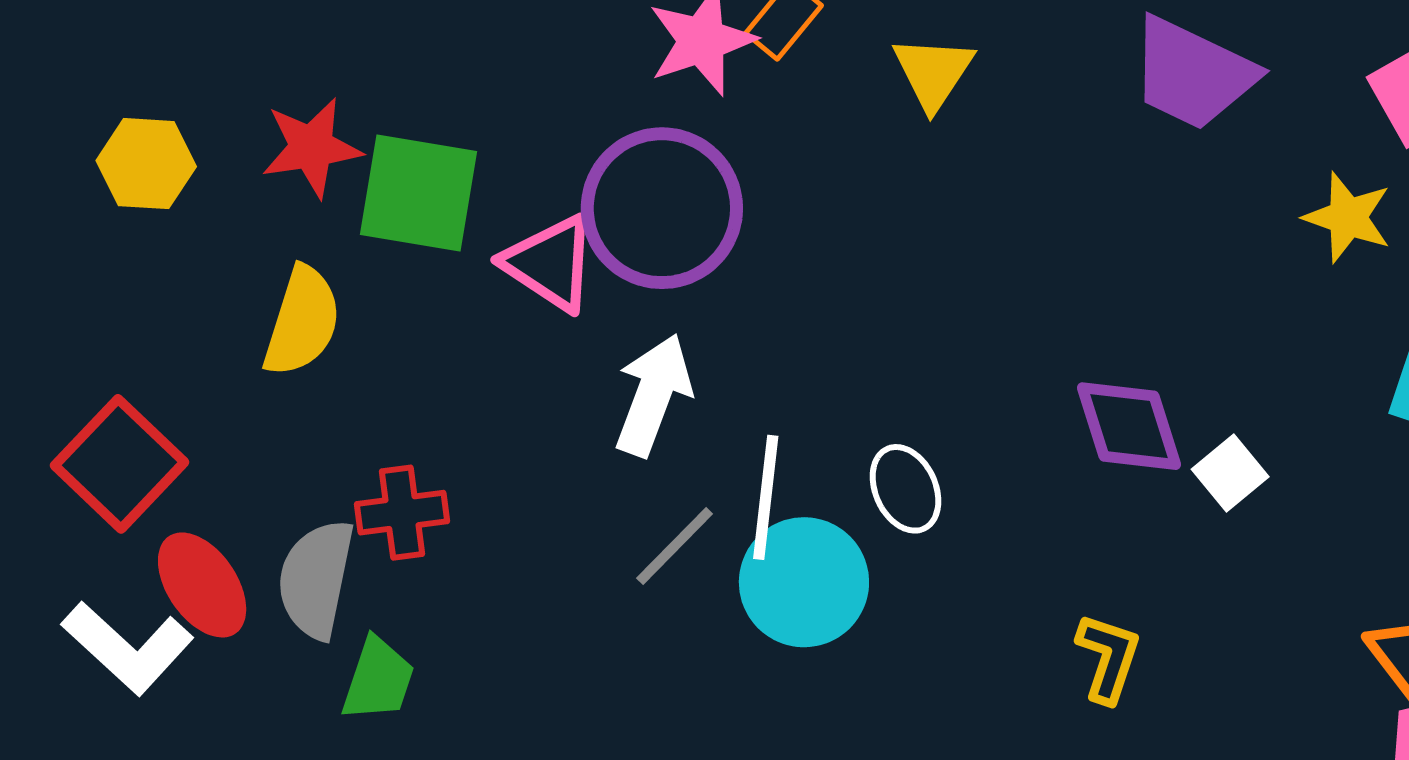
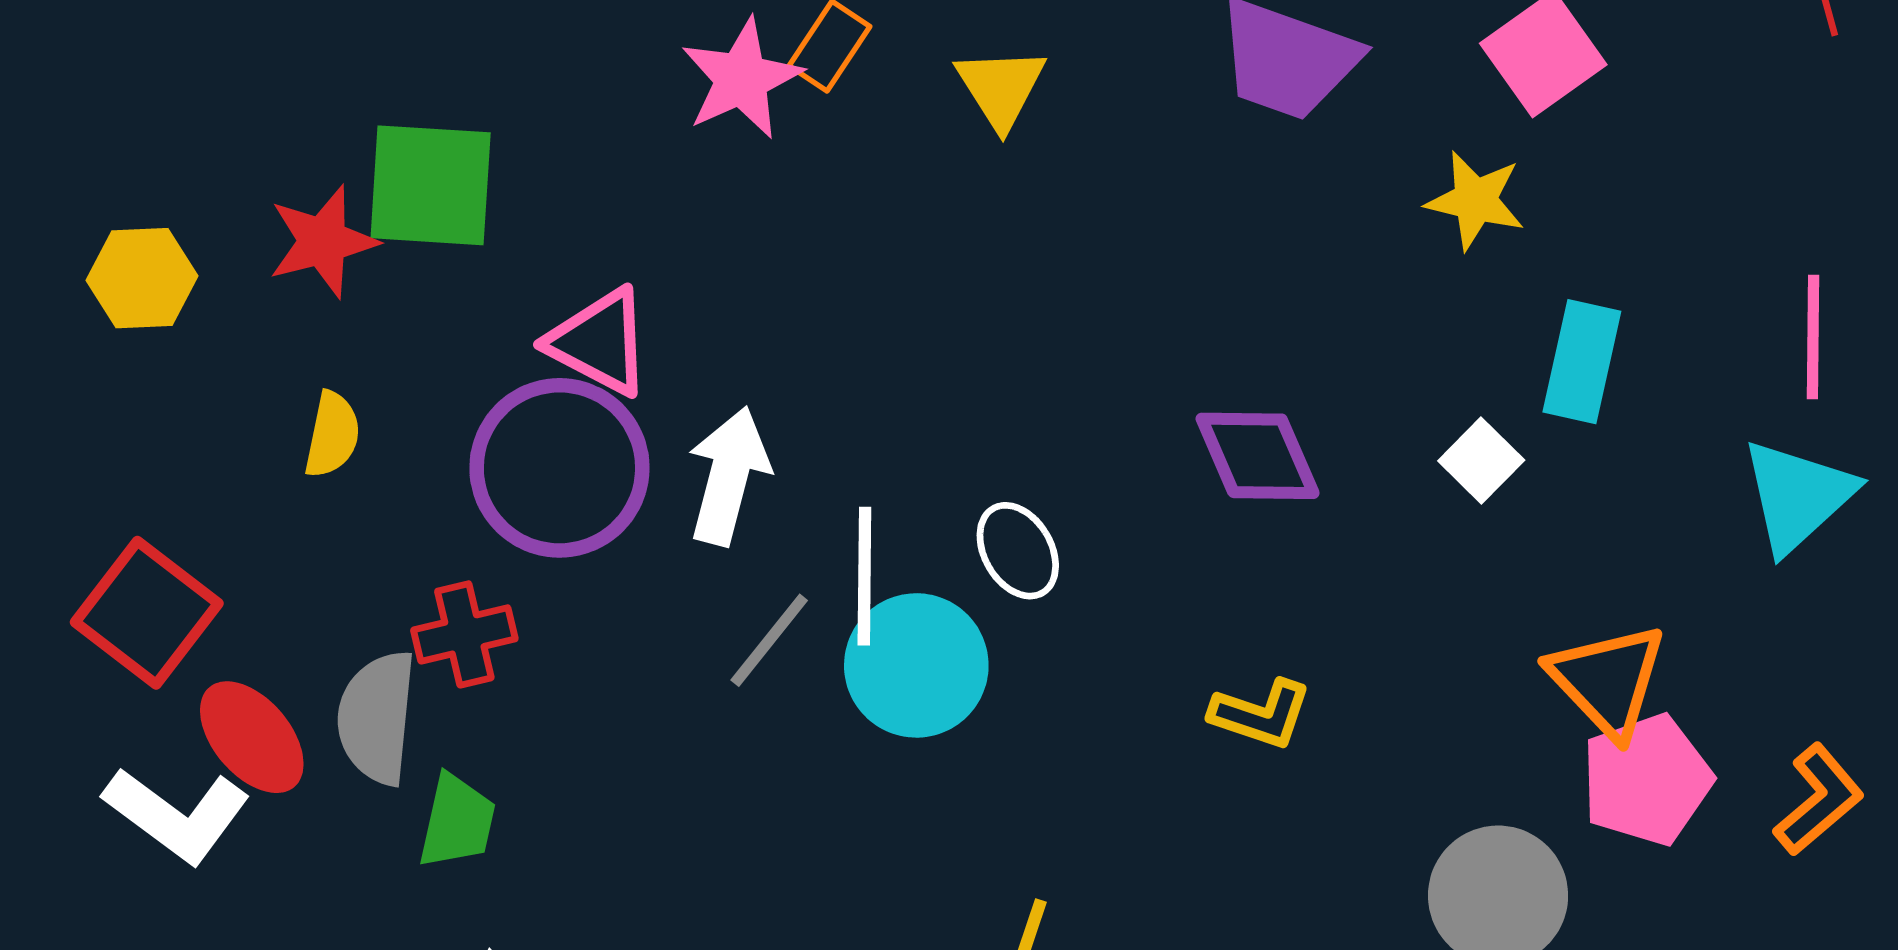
green square: (419, 193) -> (431, 185), moved
purple circle: (662, 208) -> (559, 468), moved
yellow semicircle: (302, 321) -> (332, 435), size x0.7
white square: (1230, 473) -> (1481, 460), moved
yellow L-shape: (1108, 658) -> (1261, 714), turned 96

